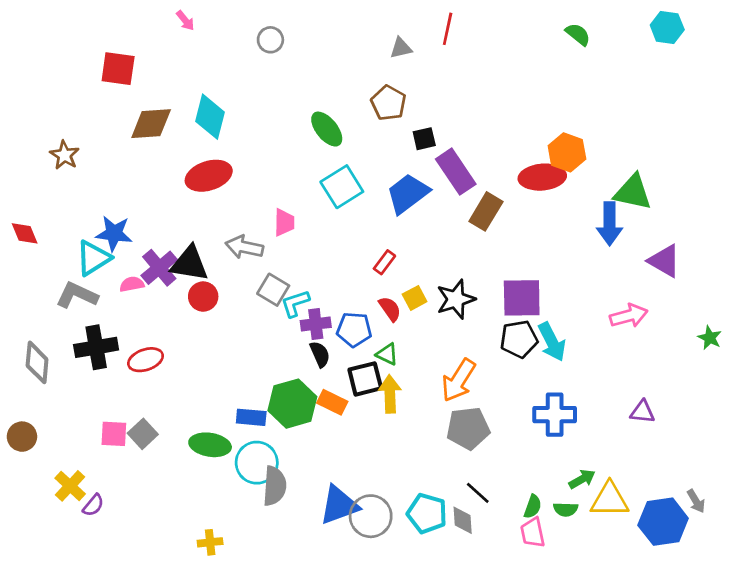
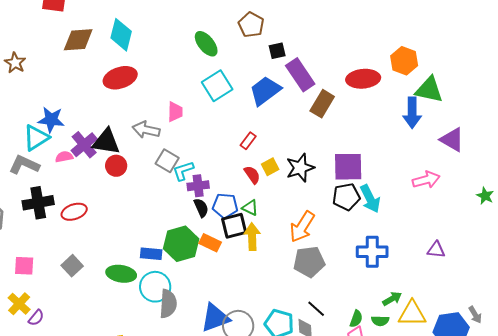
orange hexagon: (567, 152) -> (404, 61), moved
blue pentagon: (354, 329) -> (225, 206), moved
pink square: (114, 434) -> (24, 266), moved

